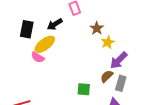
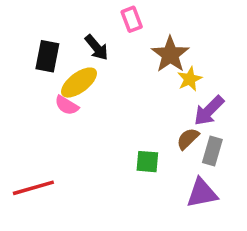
black arrow: (55, 24) -> (97, 47), turned -98
brown star: (97, 28) -> (170, 54), size x1.5

